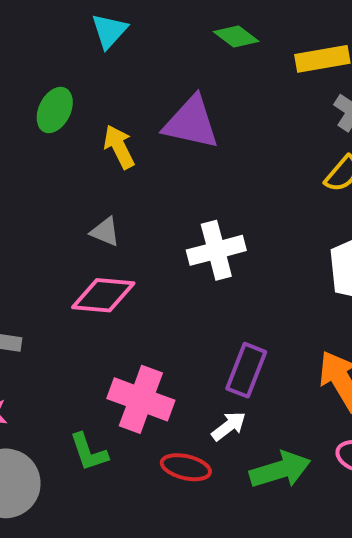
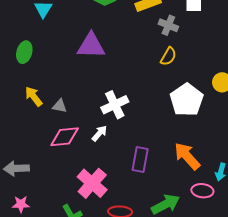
yellow arrow: (119, 147) -> (34, 96), moved
pink cross: (141, 399) -> (92, 183), turned 32
white arrow: (229, 426) -> (99, 133), moved

